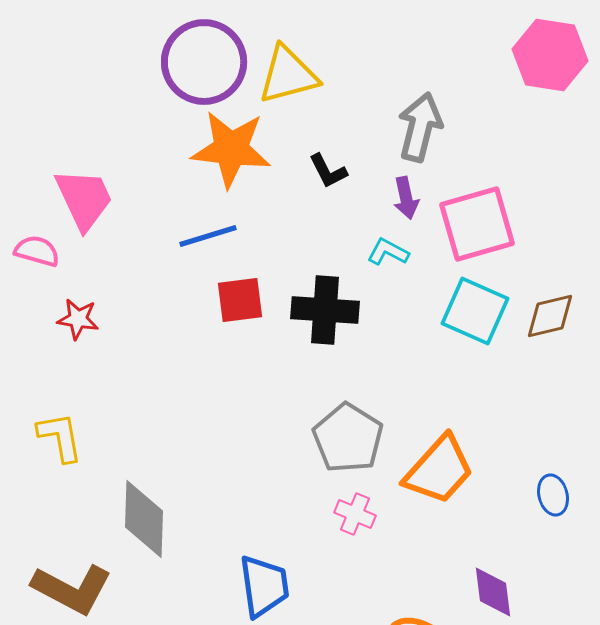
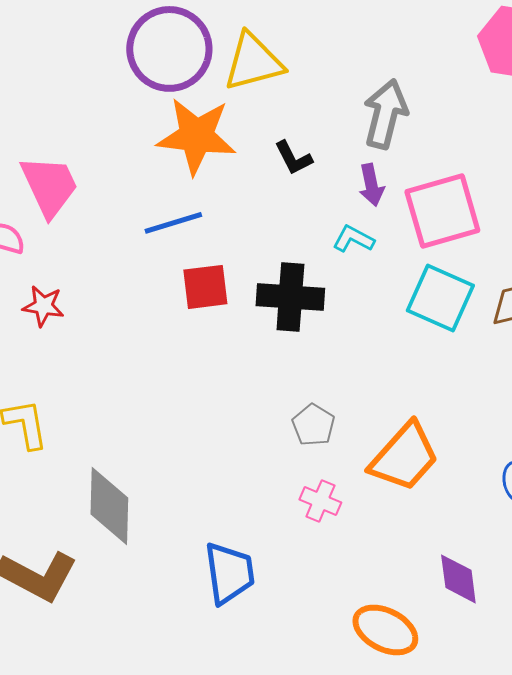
gray pentagon: (348, 438) -> (313, 425), size x0.6

